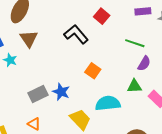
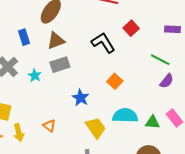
brown triangle: (29, 39) -> (56, 41), turned 36
cyan star: (10, 60) -> (35, 76), moved
green triangle: (134, 86) -> (152, 122), moved
gray rectangle: (38, 94) -> (60, 65), moved

